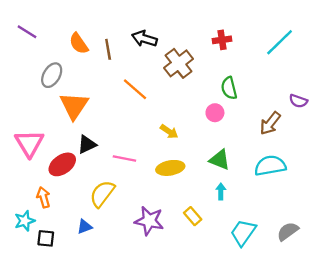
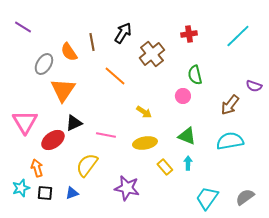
black arrow: (144, 39) -> (123, 33), turned 105
orange semicircle: (79, 43) -> (69, 52), moved
yellow rectangle: (193, 216) -> (165, 167), moved
black square: (46, 238) -> (45, 193), moved

